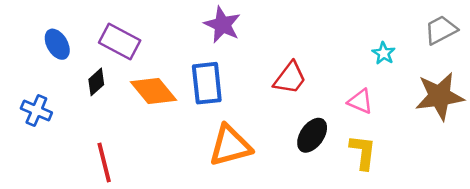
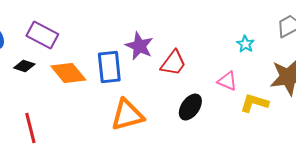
purple star: (222, 25) -> (139, 46), moved
black diamond: (96, 82) -> (24, 66), turned 60
yellow L-shape: (363, 152) -> (254, 103), moved, turned -80

